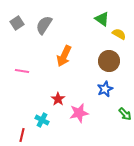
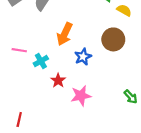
blue star: (105, 89) -> (83, 57), moved
cyan cross: (42, 120) -> (41, 61), moved, turned 32

